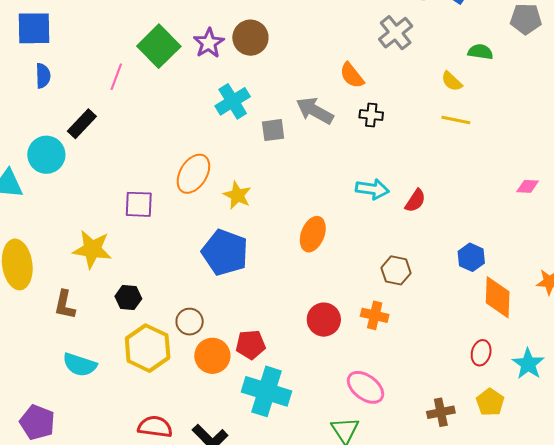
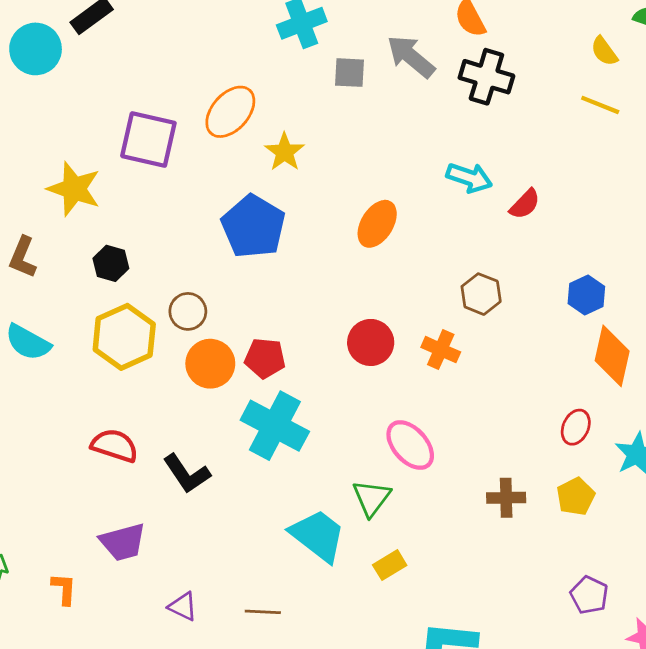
black cross: (371, 115) -> (486, 77), size x1.6
purple square: (139, 204) -> (148, 140), size x1.4

